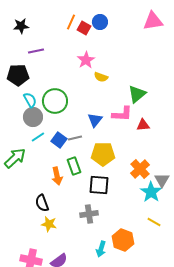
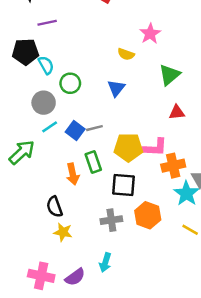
pink star: (86, 60) -> (150, 34), moved
cyan semicircle: (30, 100) -> (46, 65), moved
green circle: (55, 101) -> (70, 83), size x0.7
pink L-shape: (122, 114) -> (155, 147), moved
blue triangle: (95, 120) -> (116, 88), moved
orange cross: (140, 169) -> (173, 166), turned 30
orange hexagon: (123, 240) -> (148, 215), moved
cyan arrow: (101, 249) -> (105, 262), moved

